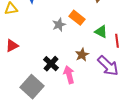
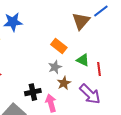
gray star: (59, 25) -> (55, 67), moved
black cross: (51, 64) -> (33, 92), turned 35

